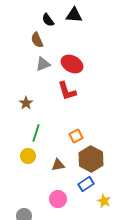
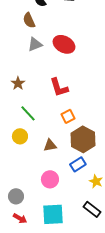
red L-shape: (67, 91) -> (59, 87), moved
green line: (36, 133) -> (28, 113), turned -60

